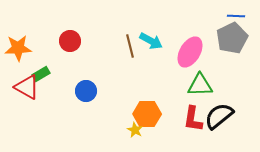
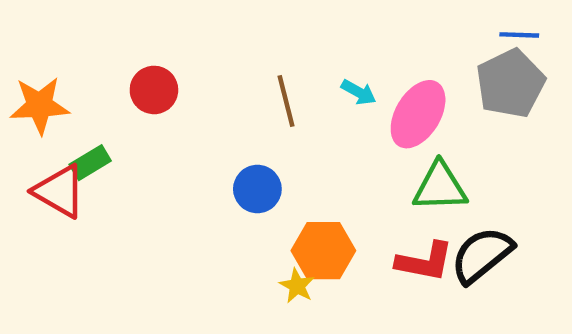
cyan arrow: (151, 41) -> (359, 92), moved, size x0.7
blue circle: (86, 91) -> (257, 189), moved
red L-shape: (193, 119) -> (425, 262), turned -88

